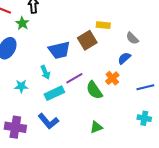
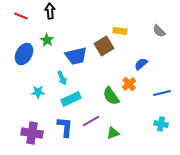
green star: (22, 23) -> (47, 40), moved
gray semicircle: (132, 38) -> (159, 31), moved
purple line: (74, 78) -> (91, 121), moved
blue L-shape: (48, 121) -> (65, 127), turned -135

